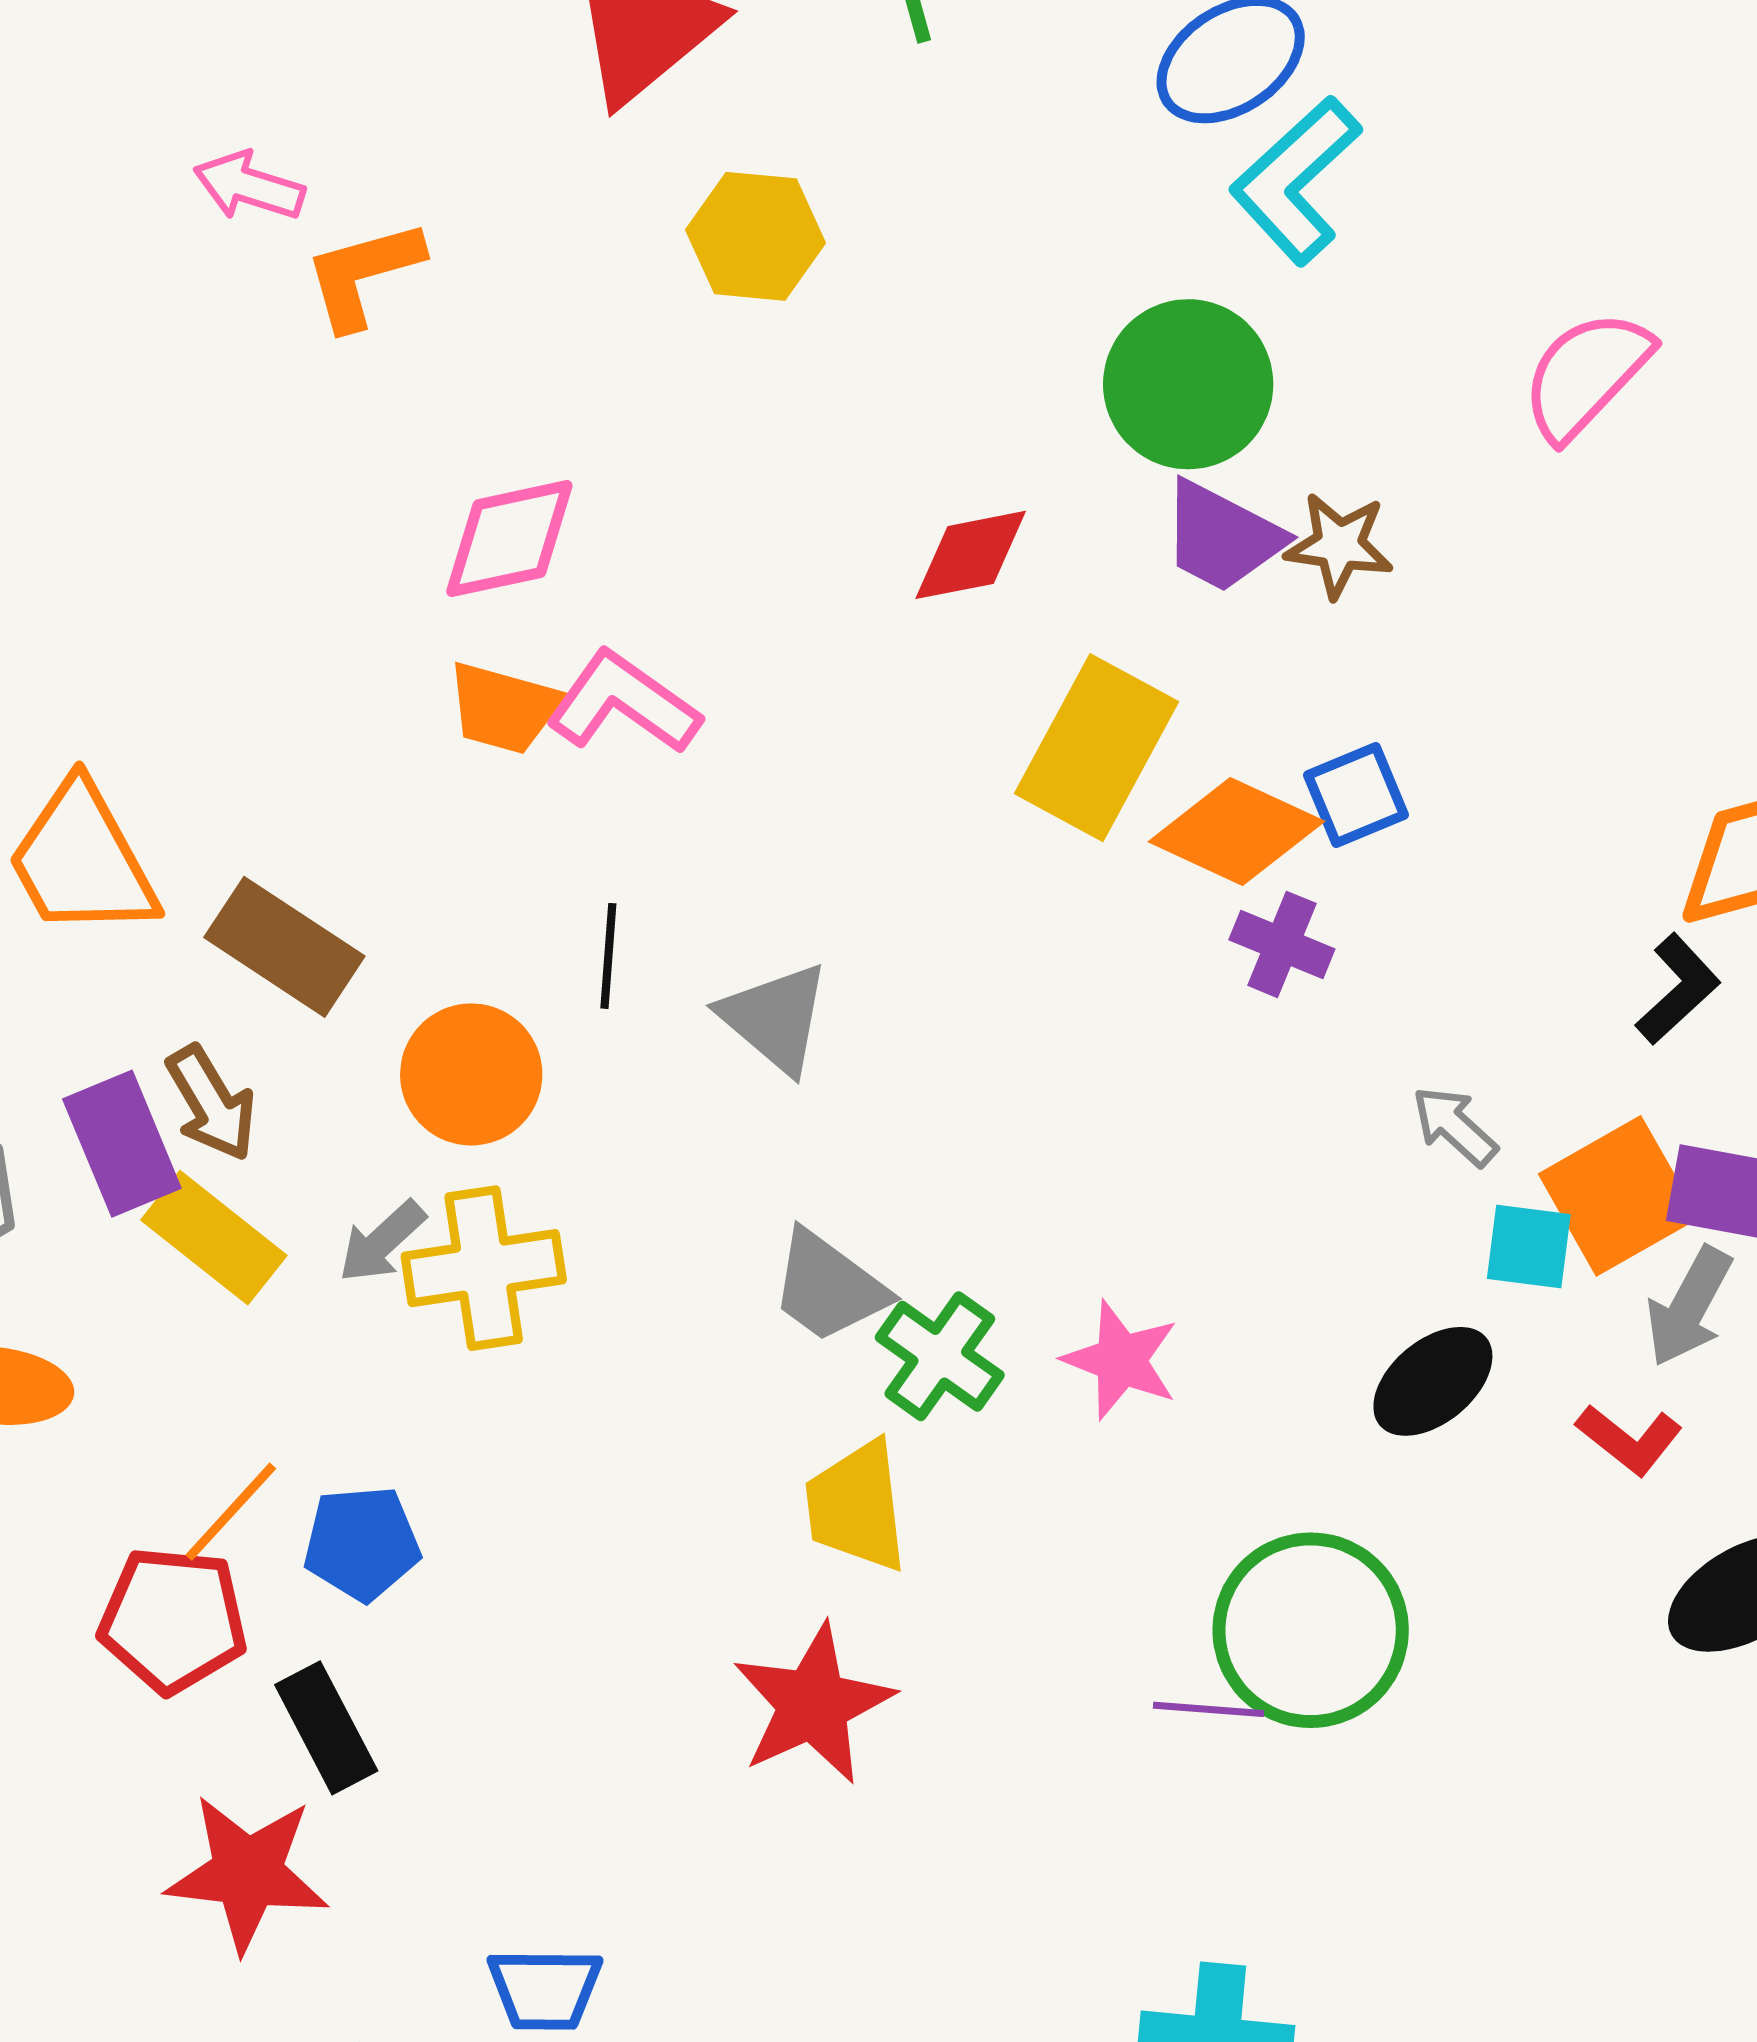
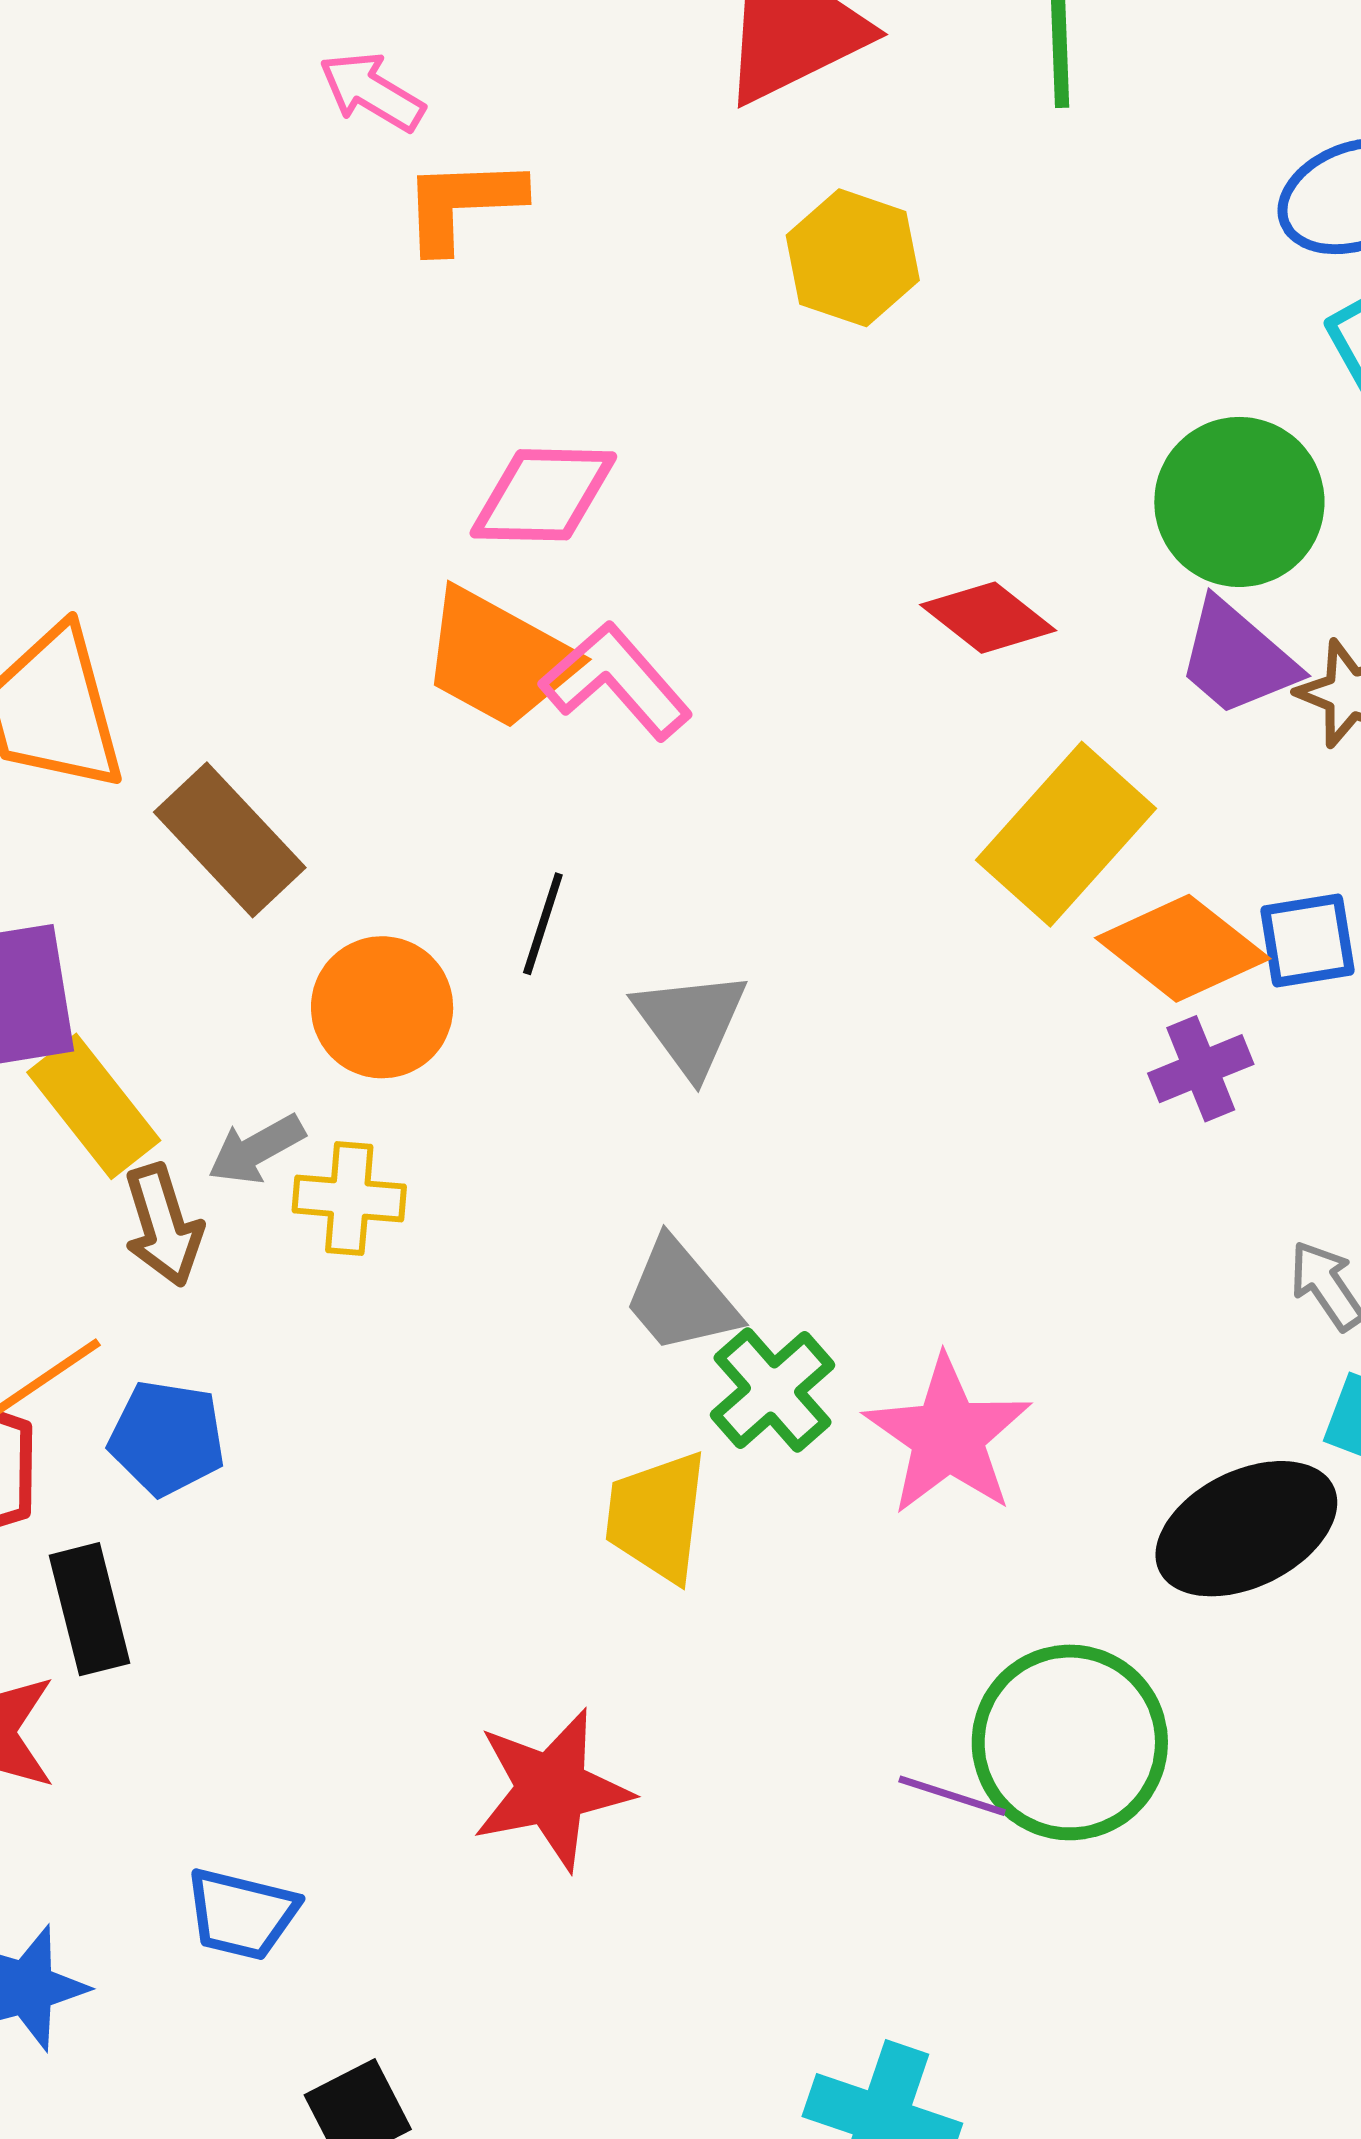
red diamond: (971, 555) -> (988, 618), turned 36
orange trapezoid: (504, 708) -> (498, 658), size x1.4
purple cross: (1282, 944) -> (1201, 1069), turned 32
brown arrow: (211, 1103) -> (163, 1225), moved
yellow cross: (484, 1268) -> (349, 1199), size x0.7
pink star: (1121, 1360) -> (948, 1436), size x1.4
black ellipse: (1433, 1381) -> (1246, 1529), size x1.4
red star: (813, 1704) -> (552, 1789), moved

